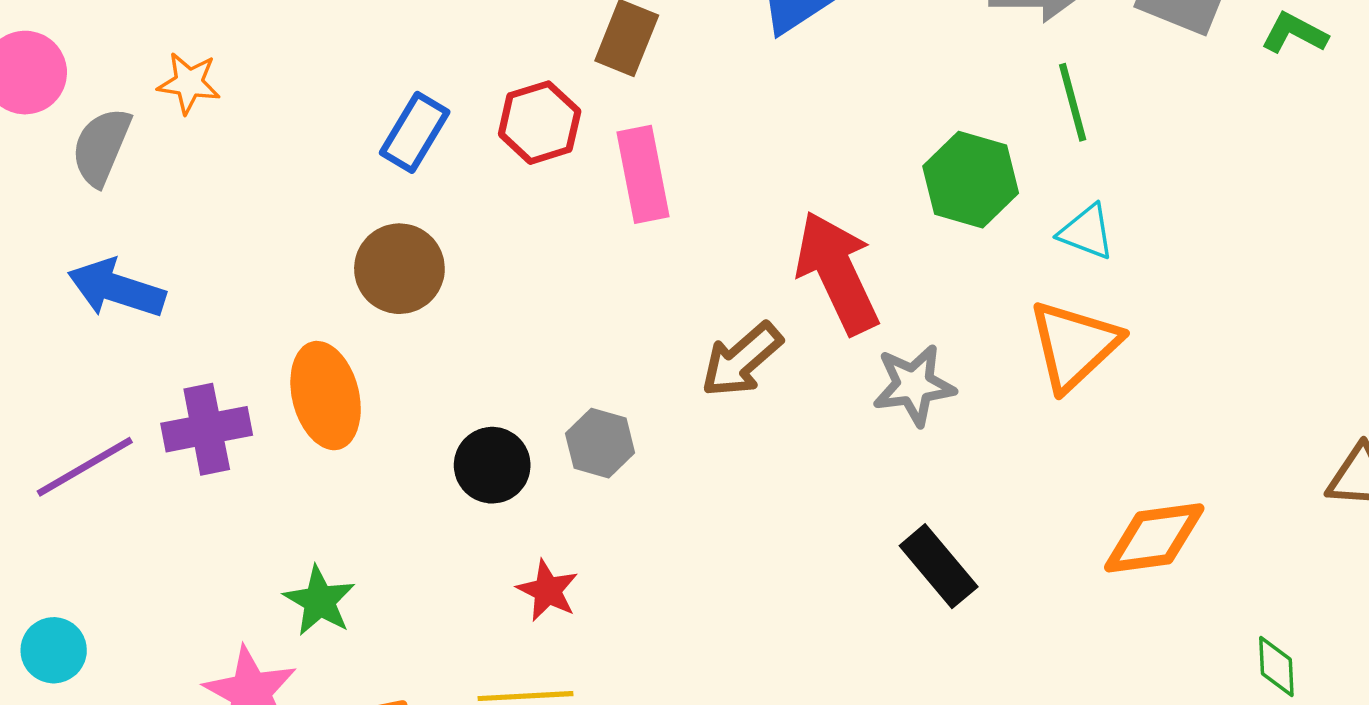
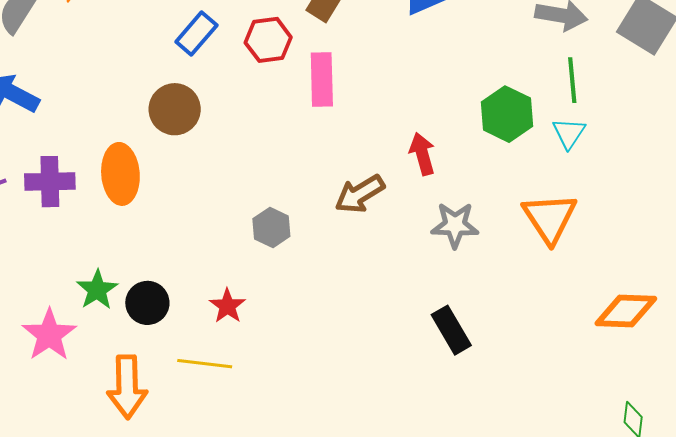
cyan triangle: (1087, 232) -> (569, 133), moved, turned 33
red arrow: (837, 273) -> (422, 154), size x0.6
orange triangle: (1074, 345) -> (550, 218), turned -30
black circle: (492, 465) -> (147, 303), moved
orange diamond: (1154, 538) -> (626, 311), moved

